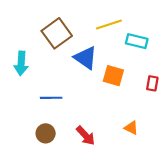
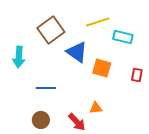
orange triangle: (131, 128) -> (96, 108), moved, turned -32

